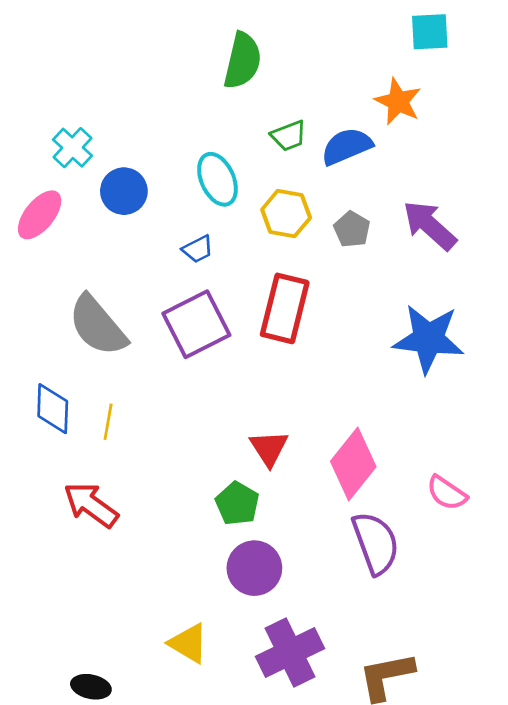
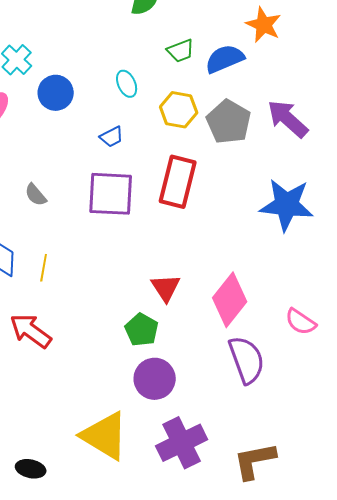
cyan ellipse: (217, 179) -> (127, 84), size x0.7
gray pentagon: (352, 229) -> (229, 122), size x1.6
purple square: (196, 324) -> (111, 194), turned 30
gray semicircle: (98, 326) -> (36, 195), size x0.5
yellow triangle: (188, 643) -> (105, 436), size x1.6

